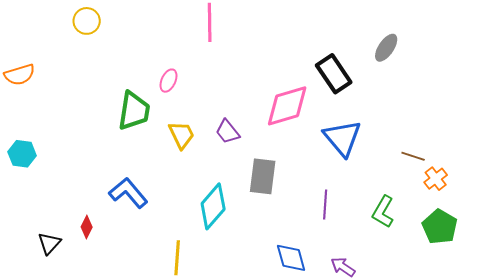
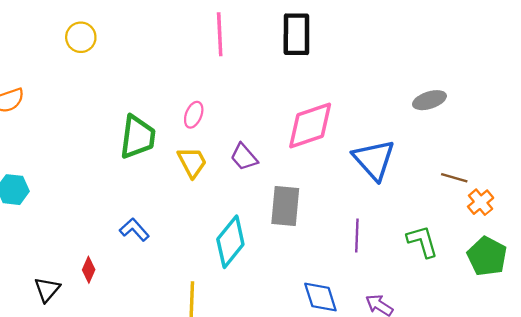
gray ellipse: (386, 48) -> (429, 100), moved, turned 40
black rectangle: (334, 74) -> (296, 34), moved, turned 36
pink ellipse: (168, 81) -> (194, 115), moved
blue L-shape: (128, 193) -> (134, 230), size x0.7
green L-shape: (383, 212) -> (422, 241), turned 136

